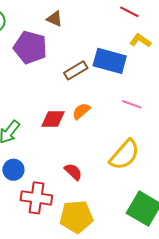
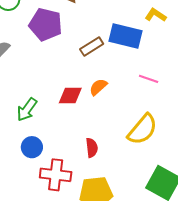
red semicircle: (73, 172) -> (92, 148), turned 42

